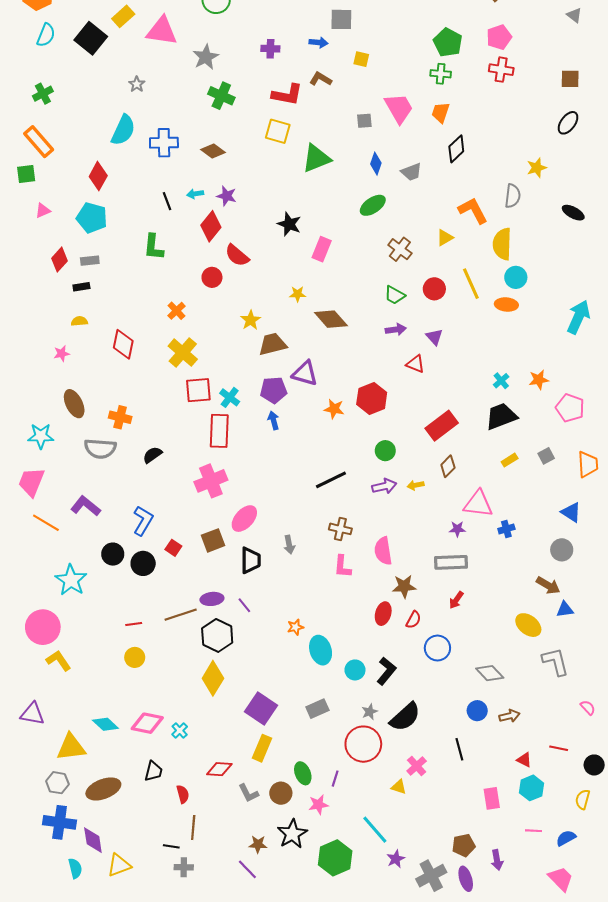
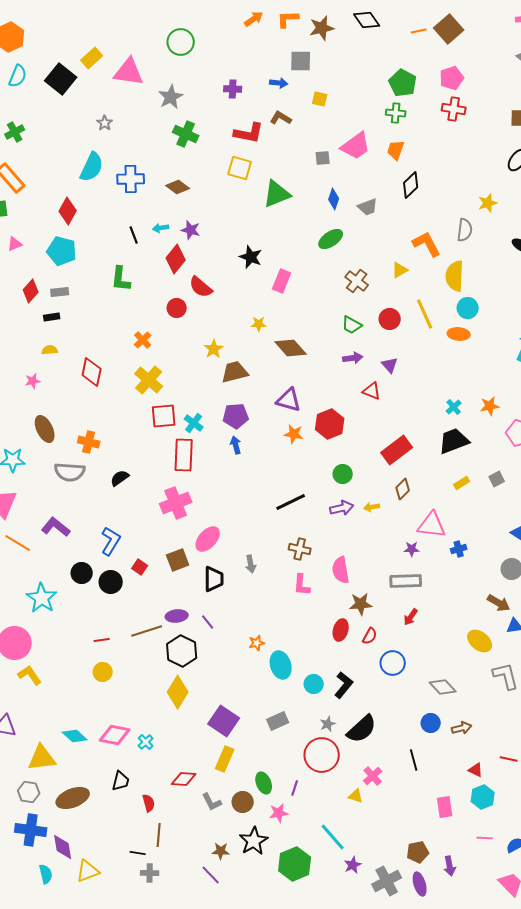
pink trapezoid: (399, 108) -> (356, 146), turned 84
purple triangle: (305, 373) -> (289, 400), moved

